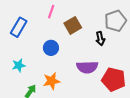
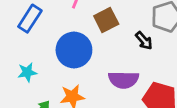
black arrow: (100, 39) -> (144, 41), turned -32
blue circle: (51, 48) -> (74, 50), size x1.6

